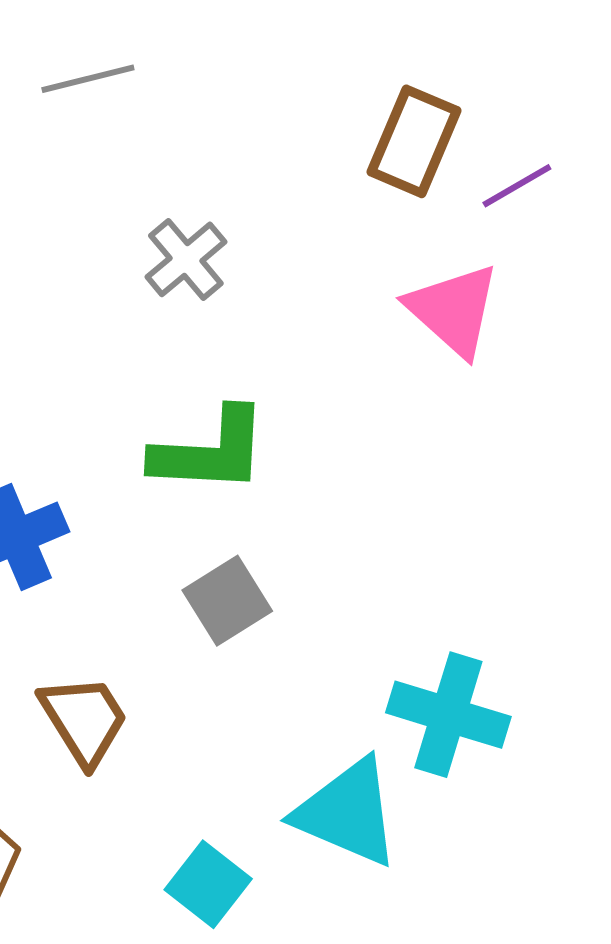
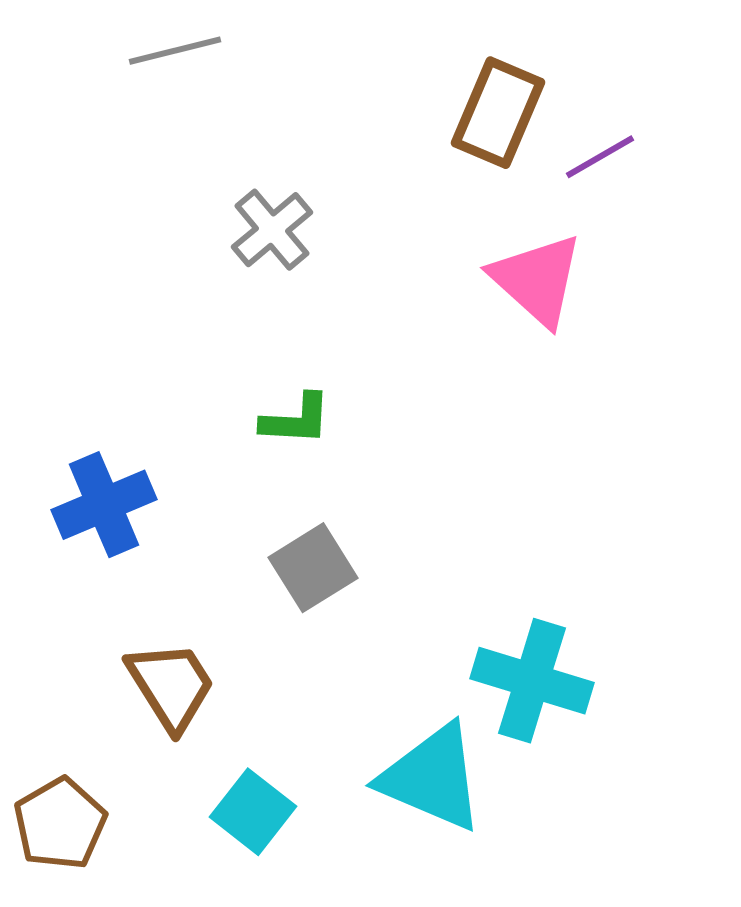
green L-shape: (210, 451) -> (296, 420), size x0.6
cyan square: (208, 884) -> (253, 812), moved

